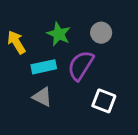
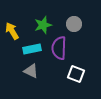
green star: (59, 34) -> (43, 25), turned 30
purple semicircle: (81, 65) -> (59, 48), turned -30

